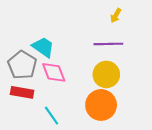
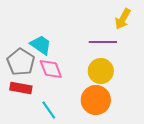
yellow arrow: (116, 16) -> (123, 19), moved, size x1.5

